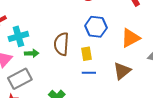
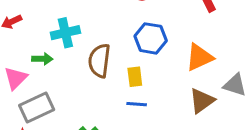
cyan cross: (18, 36) -> (65, 33), moved
green arrow: (32, 53) -> (42, 59), moved
brown triangle: (122, 71) -> (202, 101), moved

